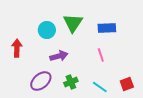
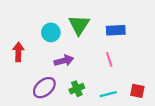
red square: (127, 84) -> (137, 91), turned 32
cyan line: (100, 87) -> (108, 94), turned -49

